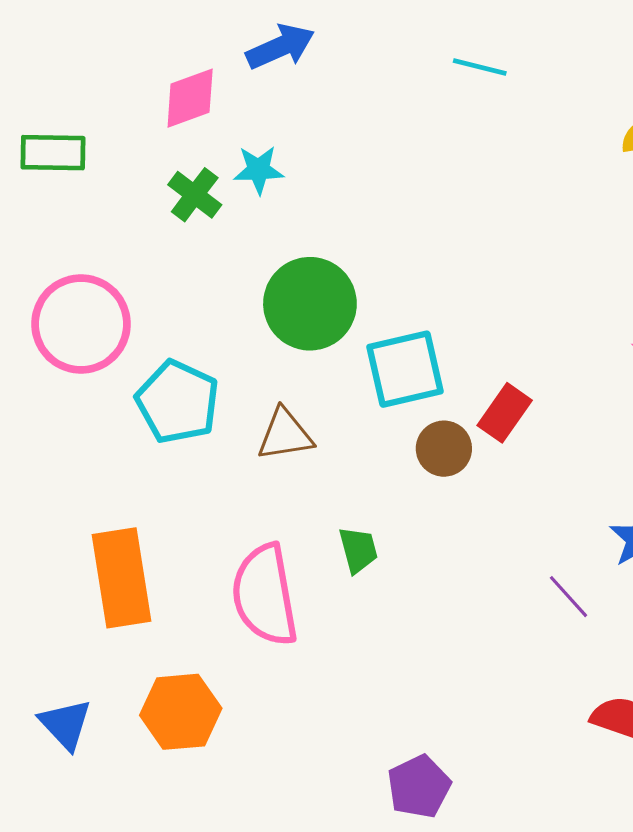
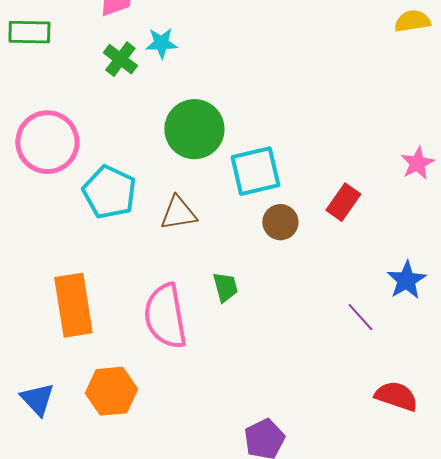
red rectangle: (505, 413) -> (343, 202), moved

